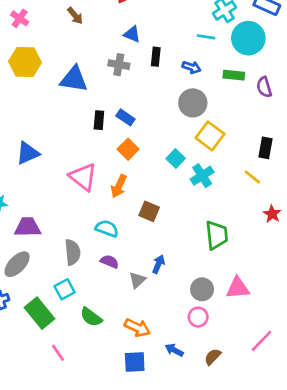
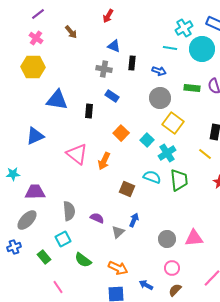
pink cross: (20, 18) -> (36, 38), moved
green rectangle: (234, 75) -> (192, 88), moved
blue triangle: (74, 79) -> (57, 100), moved
blue rectangle: (125, 117) -> (112, 96), moved
orange square: (128, 149) -> (121, 133), moved
brown square: (149, 211) -> (127, 189), moved
cyan semicircle: (107, 228) -> (152, 177), moved
green trapezoid: (217, 235) -> (179, 180), moved
green rectangle: (39, 313) -> (44, 257), size x0.6
pink circle: (198, 317) -> (172, 268), moved

